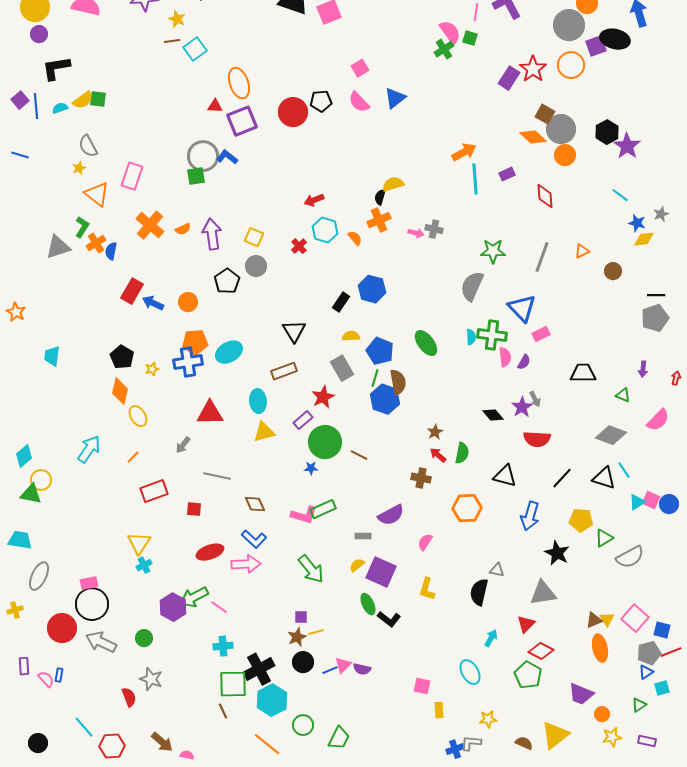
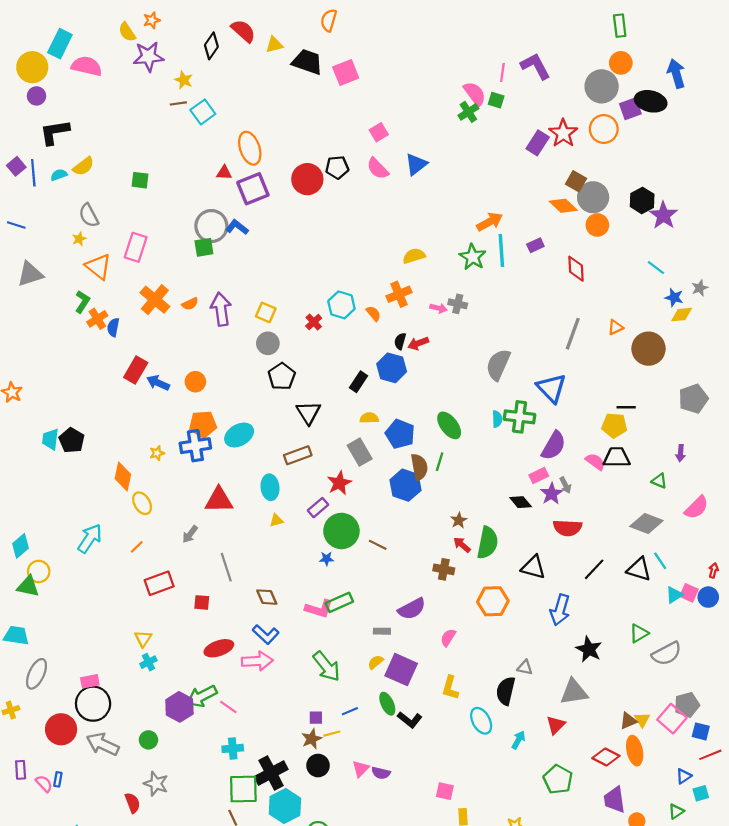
green square: (98, 99) -> (140, 180), moved
black semicircle: (380, 197) -> (400, 341), moved
red arrow: (314, 200) -> (418, 343), moved
gray triangle: (58, 247) -> (30, 274), moved
green star: (493, 251) -> (473, 257), moved, turned 30
brown circle: (613, 271) -> (649, 349), size x1.8
black pentagon: (227, 281) -> (282, 376), moved
black line: (656, 295) -> (626, 407), moved
pink rectangle: (541, 334) -> (539, 476), moved
black pentagon: (122, 357) -> (72, 440), moved
pink semicircle: (505, 357) -> (595, 462), moved, turned -48
purple semicircle: (524, 362) -> (554, 446), size x1.8
green line: (375, 378) -> (440, 462), moved
red arrow: (676, 378) -> (714, 570), moved
yellow triangle: (264, 432) -> (276, 520), size x0.6
green semicircle: (462, 453) -> (488, 543), size x1.4
gray line: (217, 476) -> (226, 567), turned 60
yellow pentagon: (581, 520) -> (614, 425), moved
yellow triangle: (139, 543) -> (143, 639), size x0.7
red diamond: (541, 651) -> (606, 757), moved
gray pentagon: (649, 653) -> (687, 705), moved
blue line: (330, 670) -> (350, 711), moved
cyan ellipse: (470, 672) -> (481, 721), moved
purple trapezoid: (581, 694) -> (614, 800), turned 60

